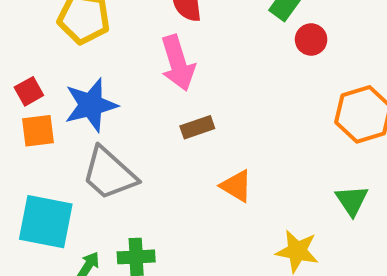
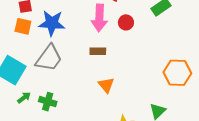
red circle: (311, 39) -> (126, 22), moved
gray trapezoid: (109, 174) -> (49, 58), turned -116

